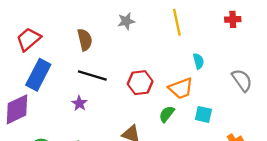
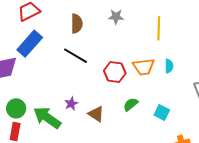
orange trapezoid: (181, 88) -> (144, 67), moved
purple star: (79, 103) -> (71, 104), moved

